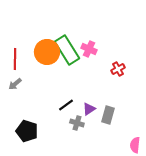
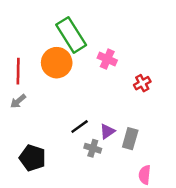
green rectangle: (67, 50) -> (71, 35), moved
pink semicircle: (135, 145) -> (145, 175), moved

